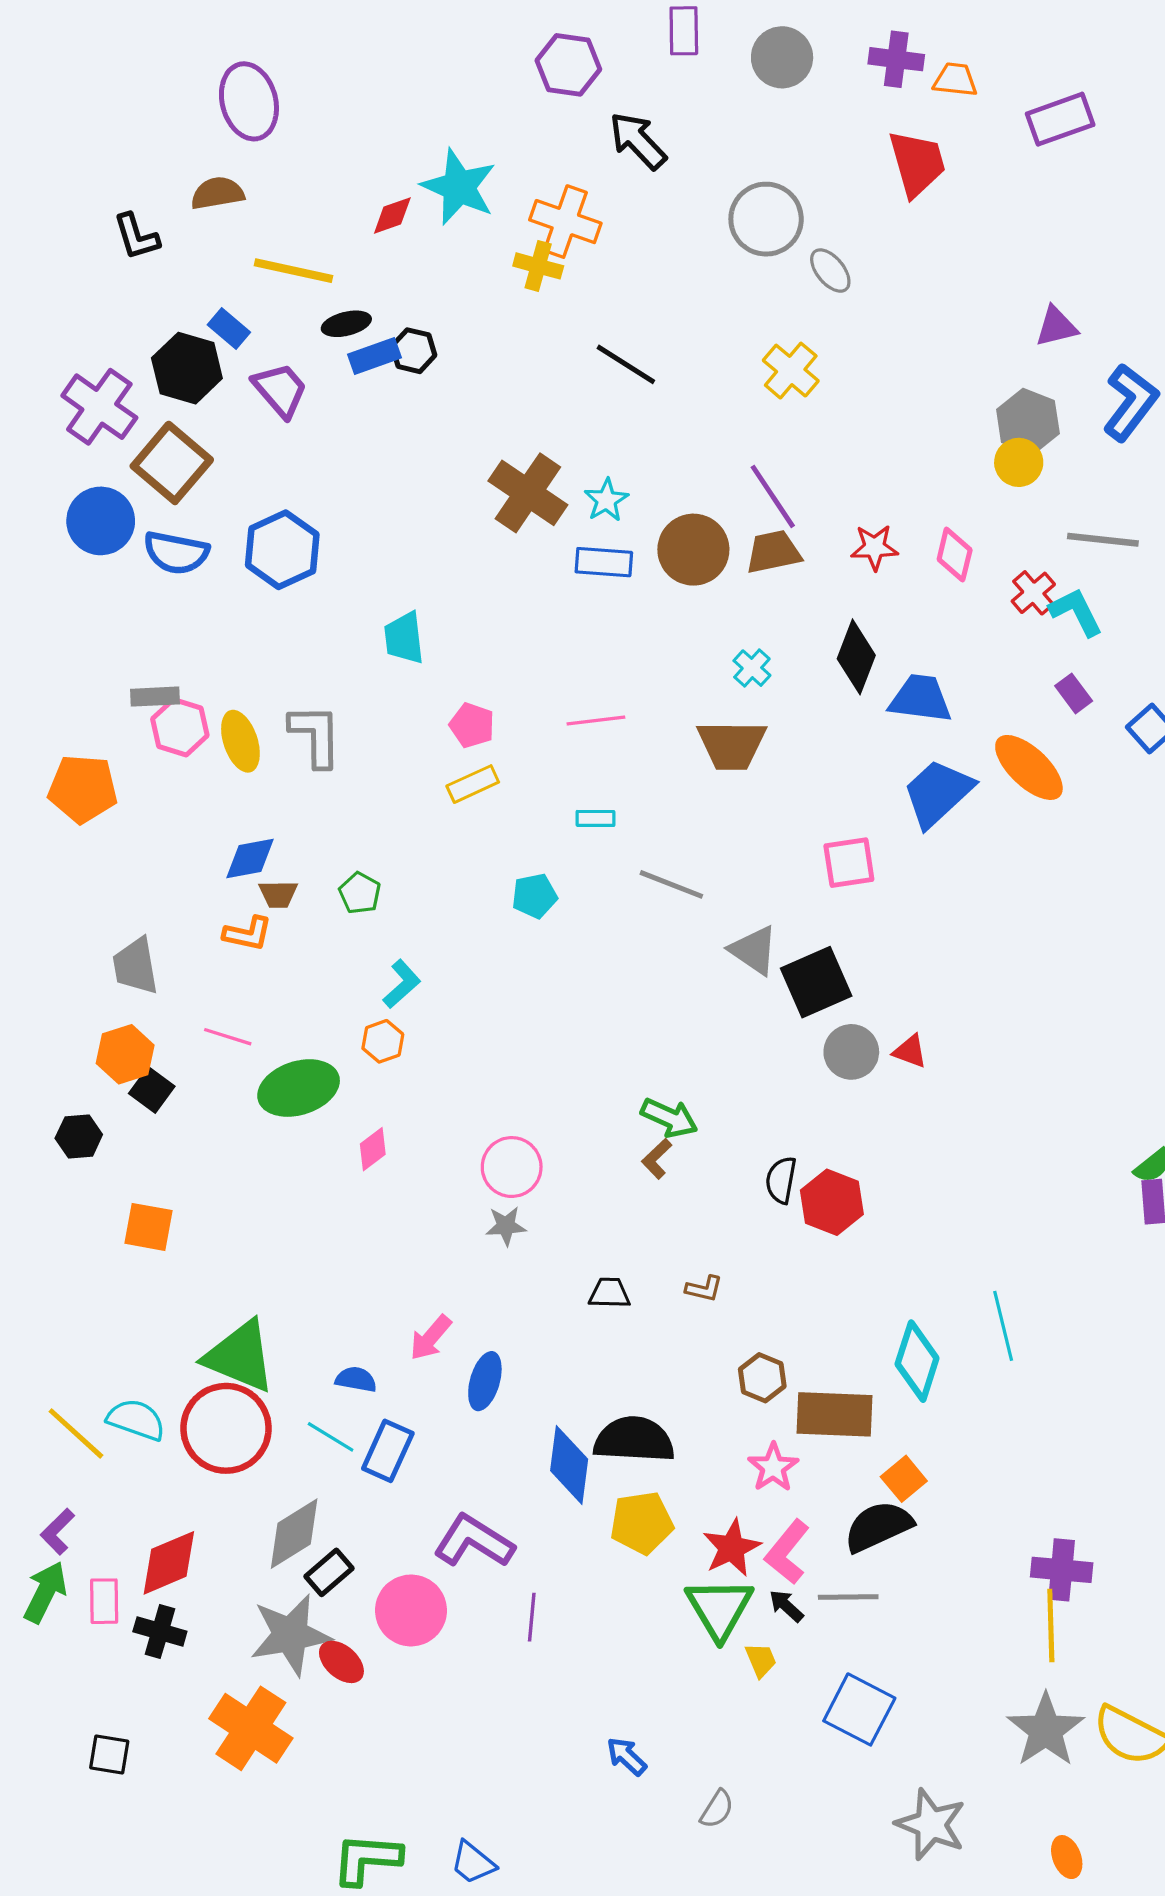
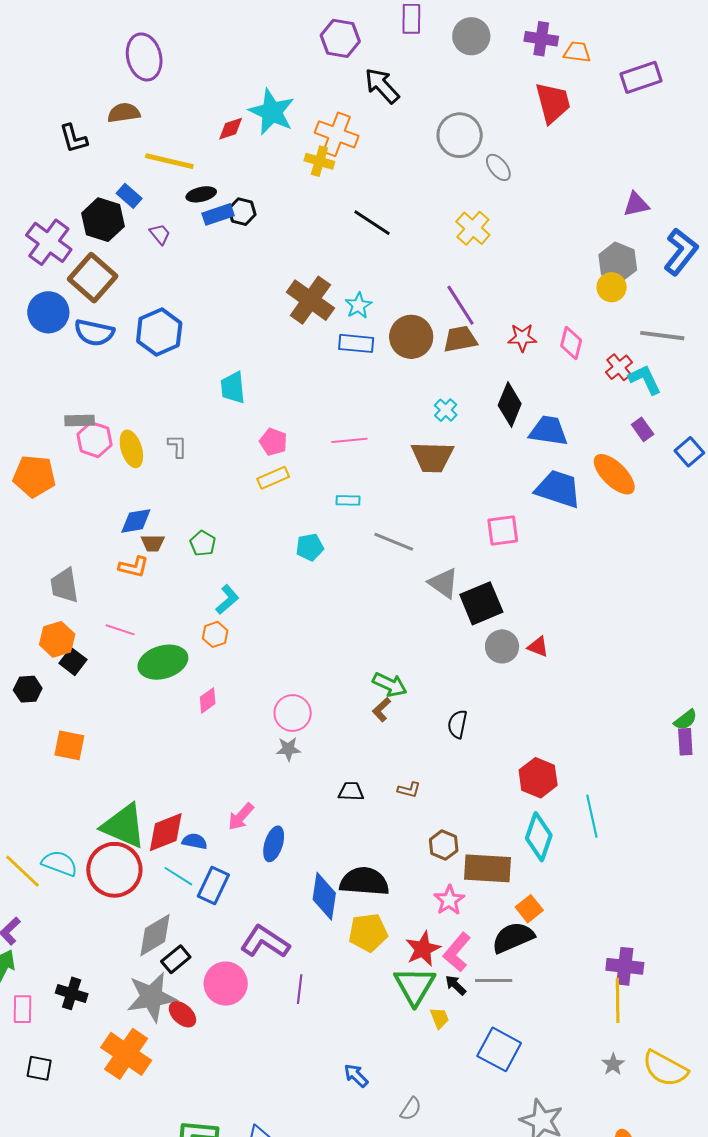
purple trapezoid: (280, 390) -> (160, 234), size x0.6
gray L-shape: (315, 735) -> (177, 446), size x0.6
blue trapezoid: (938, 793) -> (558, 489), turned 60
red hexagon: (832, 1202) -> (538, 778), moved
red diamond: (169, 1563) -> (166, 832), moved
pink rectangle: (104, 1601) -> (22, 1009), moved
gray star: (1046, 1730) -> (613, 1064), size x0.5

